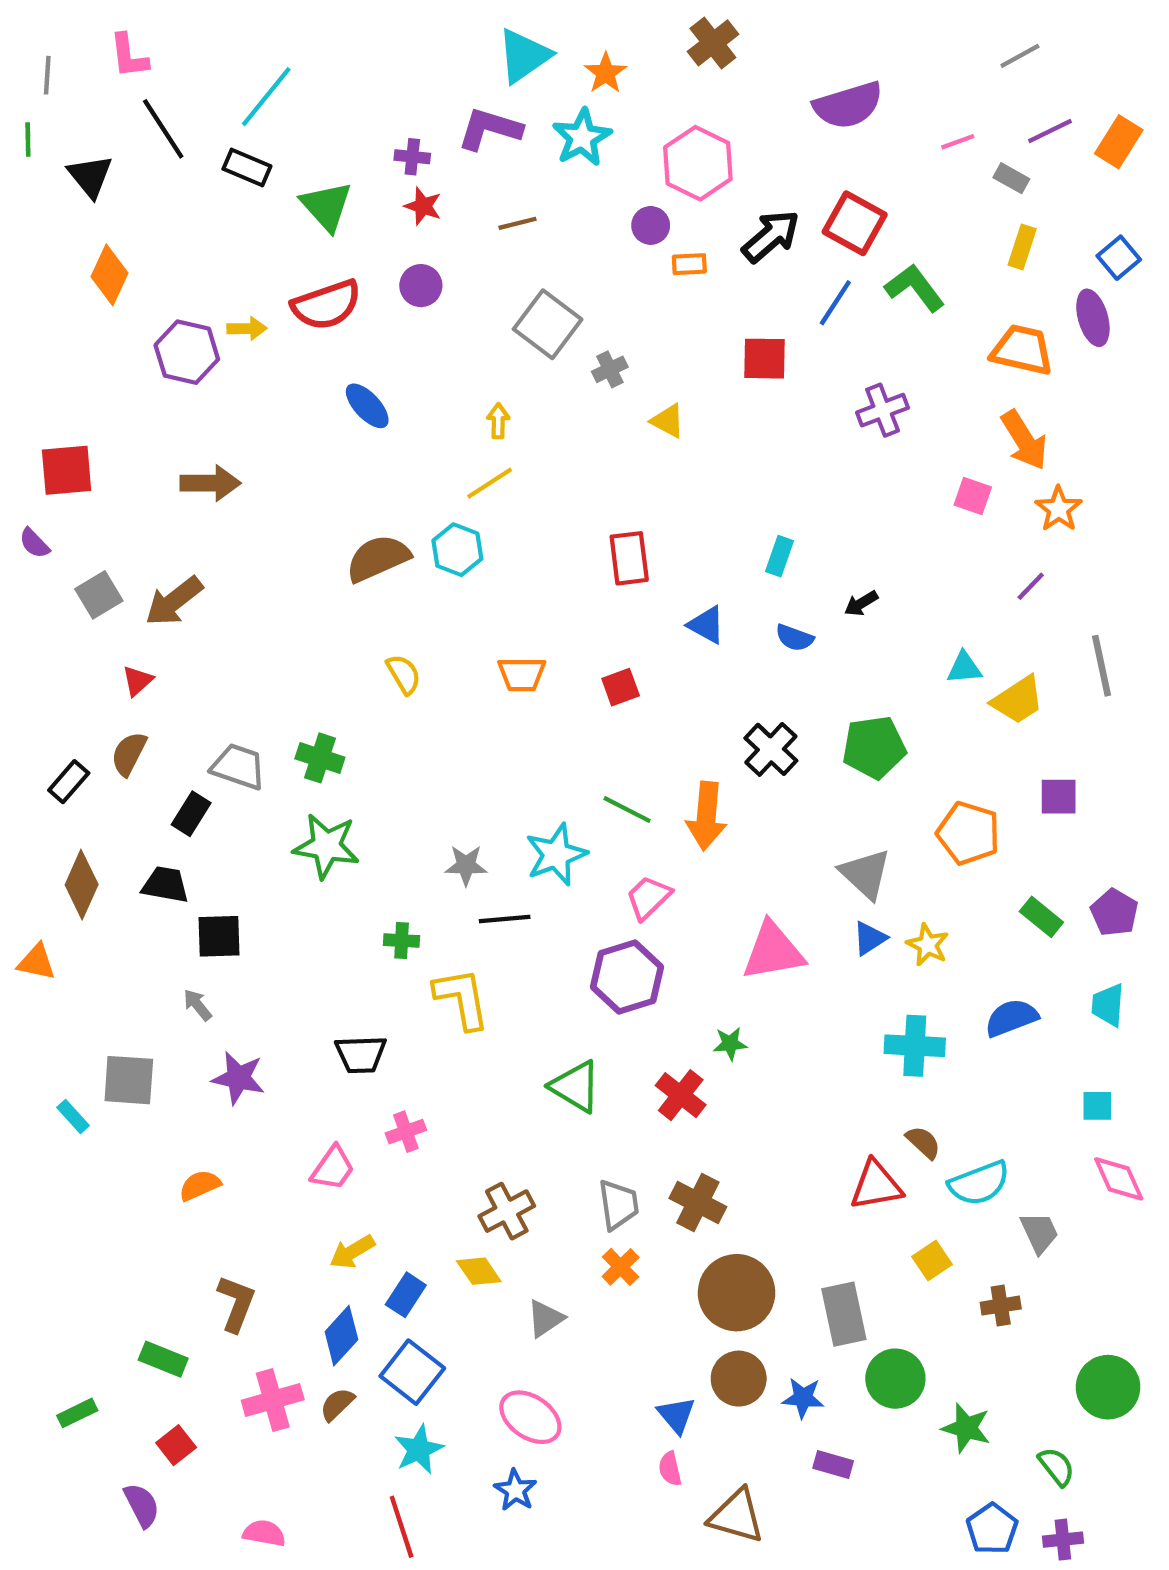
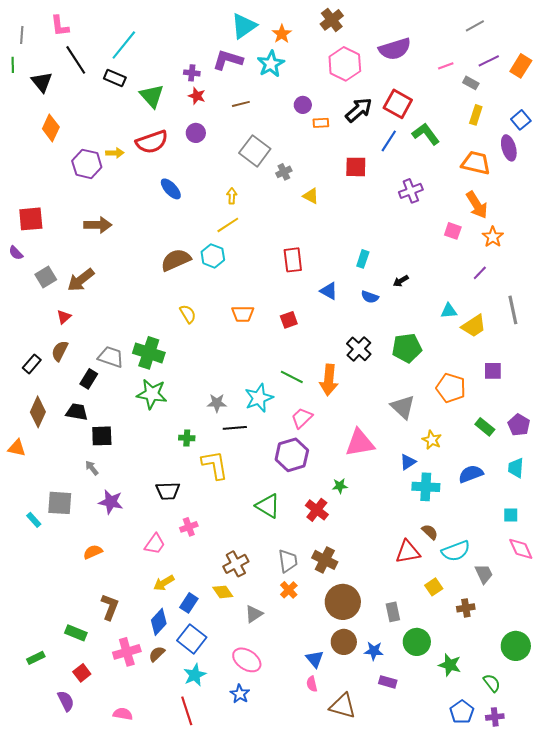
pink hexagon: (698, 163) -> (345, 64), moved
green cross: (320, 758) -> (149, 353), size x1.4
blue triangle: (870, 938) -> (408, 462), moved
gray rectangle: (844, 1314) -> (393, 612), size x0.7

